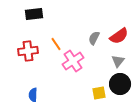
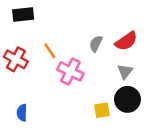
red cross: (28, 51) -> (16, 59), turned 36
pink cross: (73, 61) -> (70, 71), turned -30

